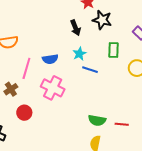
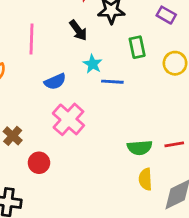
pink line: (26, 68) -> (31, 39), moved
pink cross: (53, 88) -> (68, 119), turned 30

